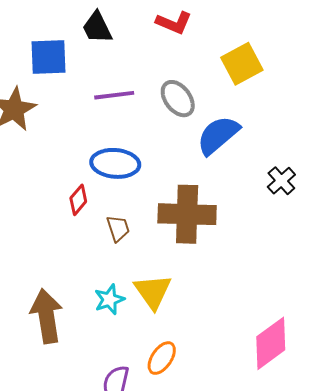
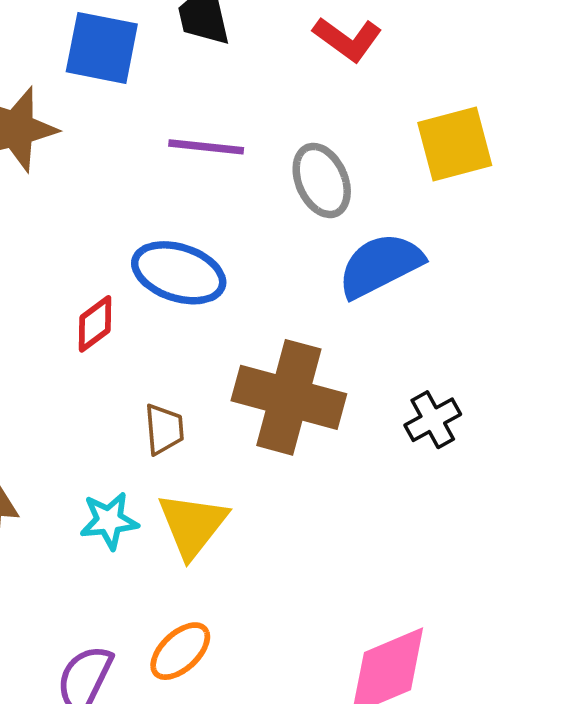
black cross: (281, 181) -> (433, 420), moved
brown trapezoid: (118, 228) -> (164, 429), moved

